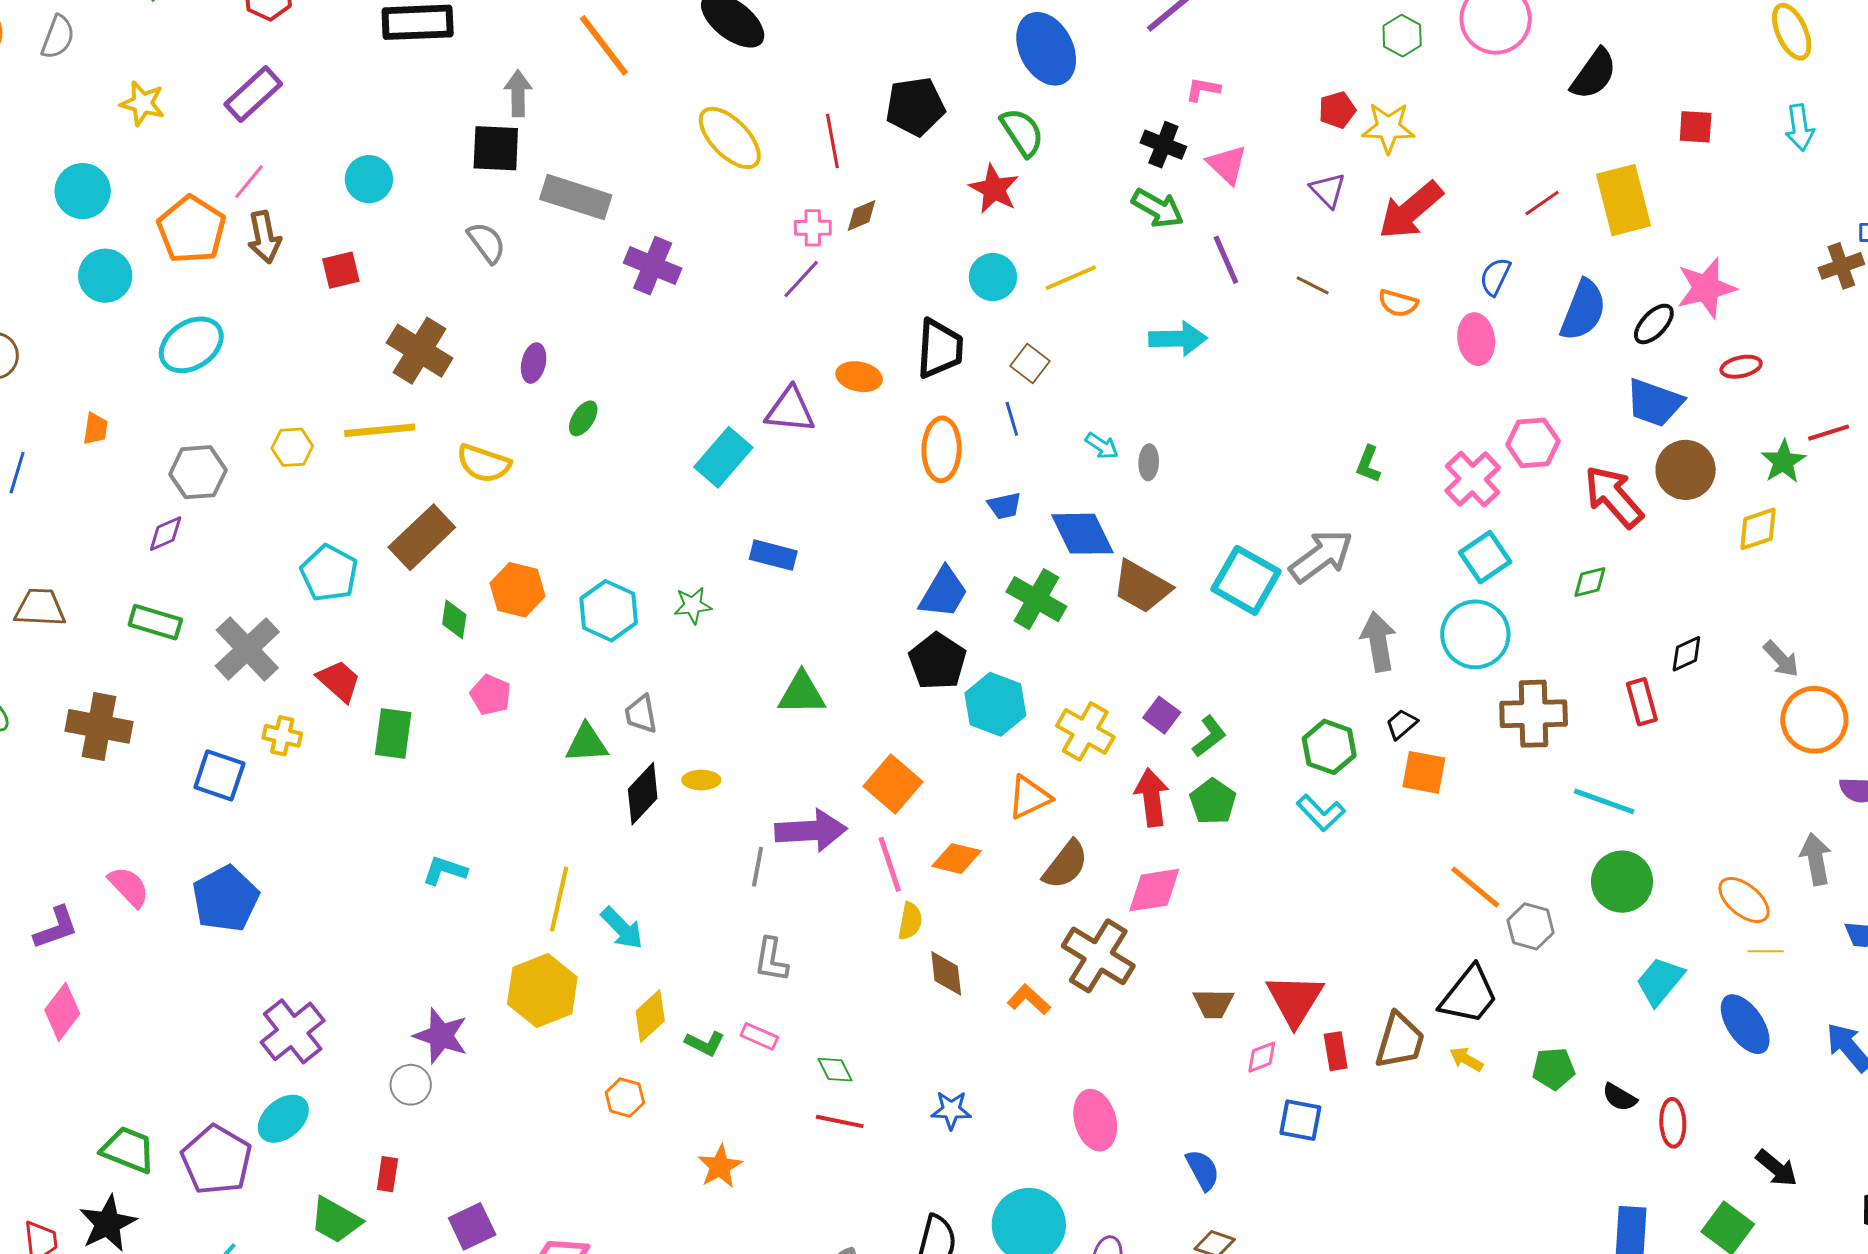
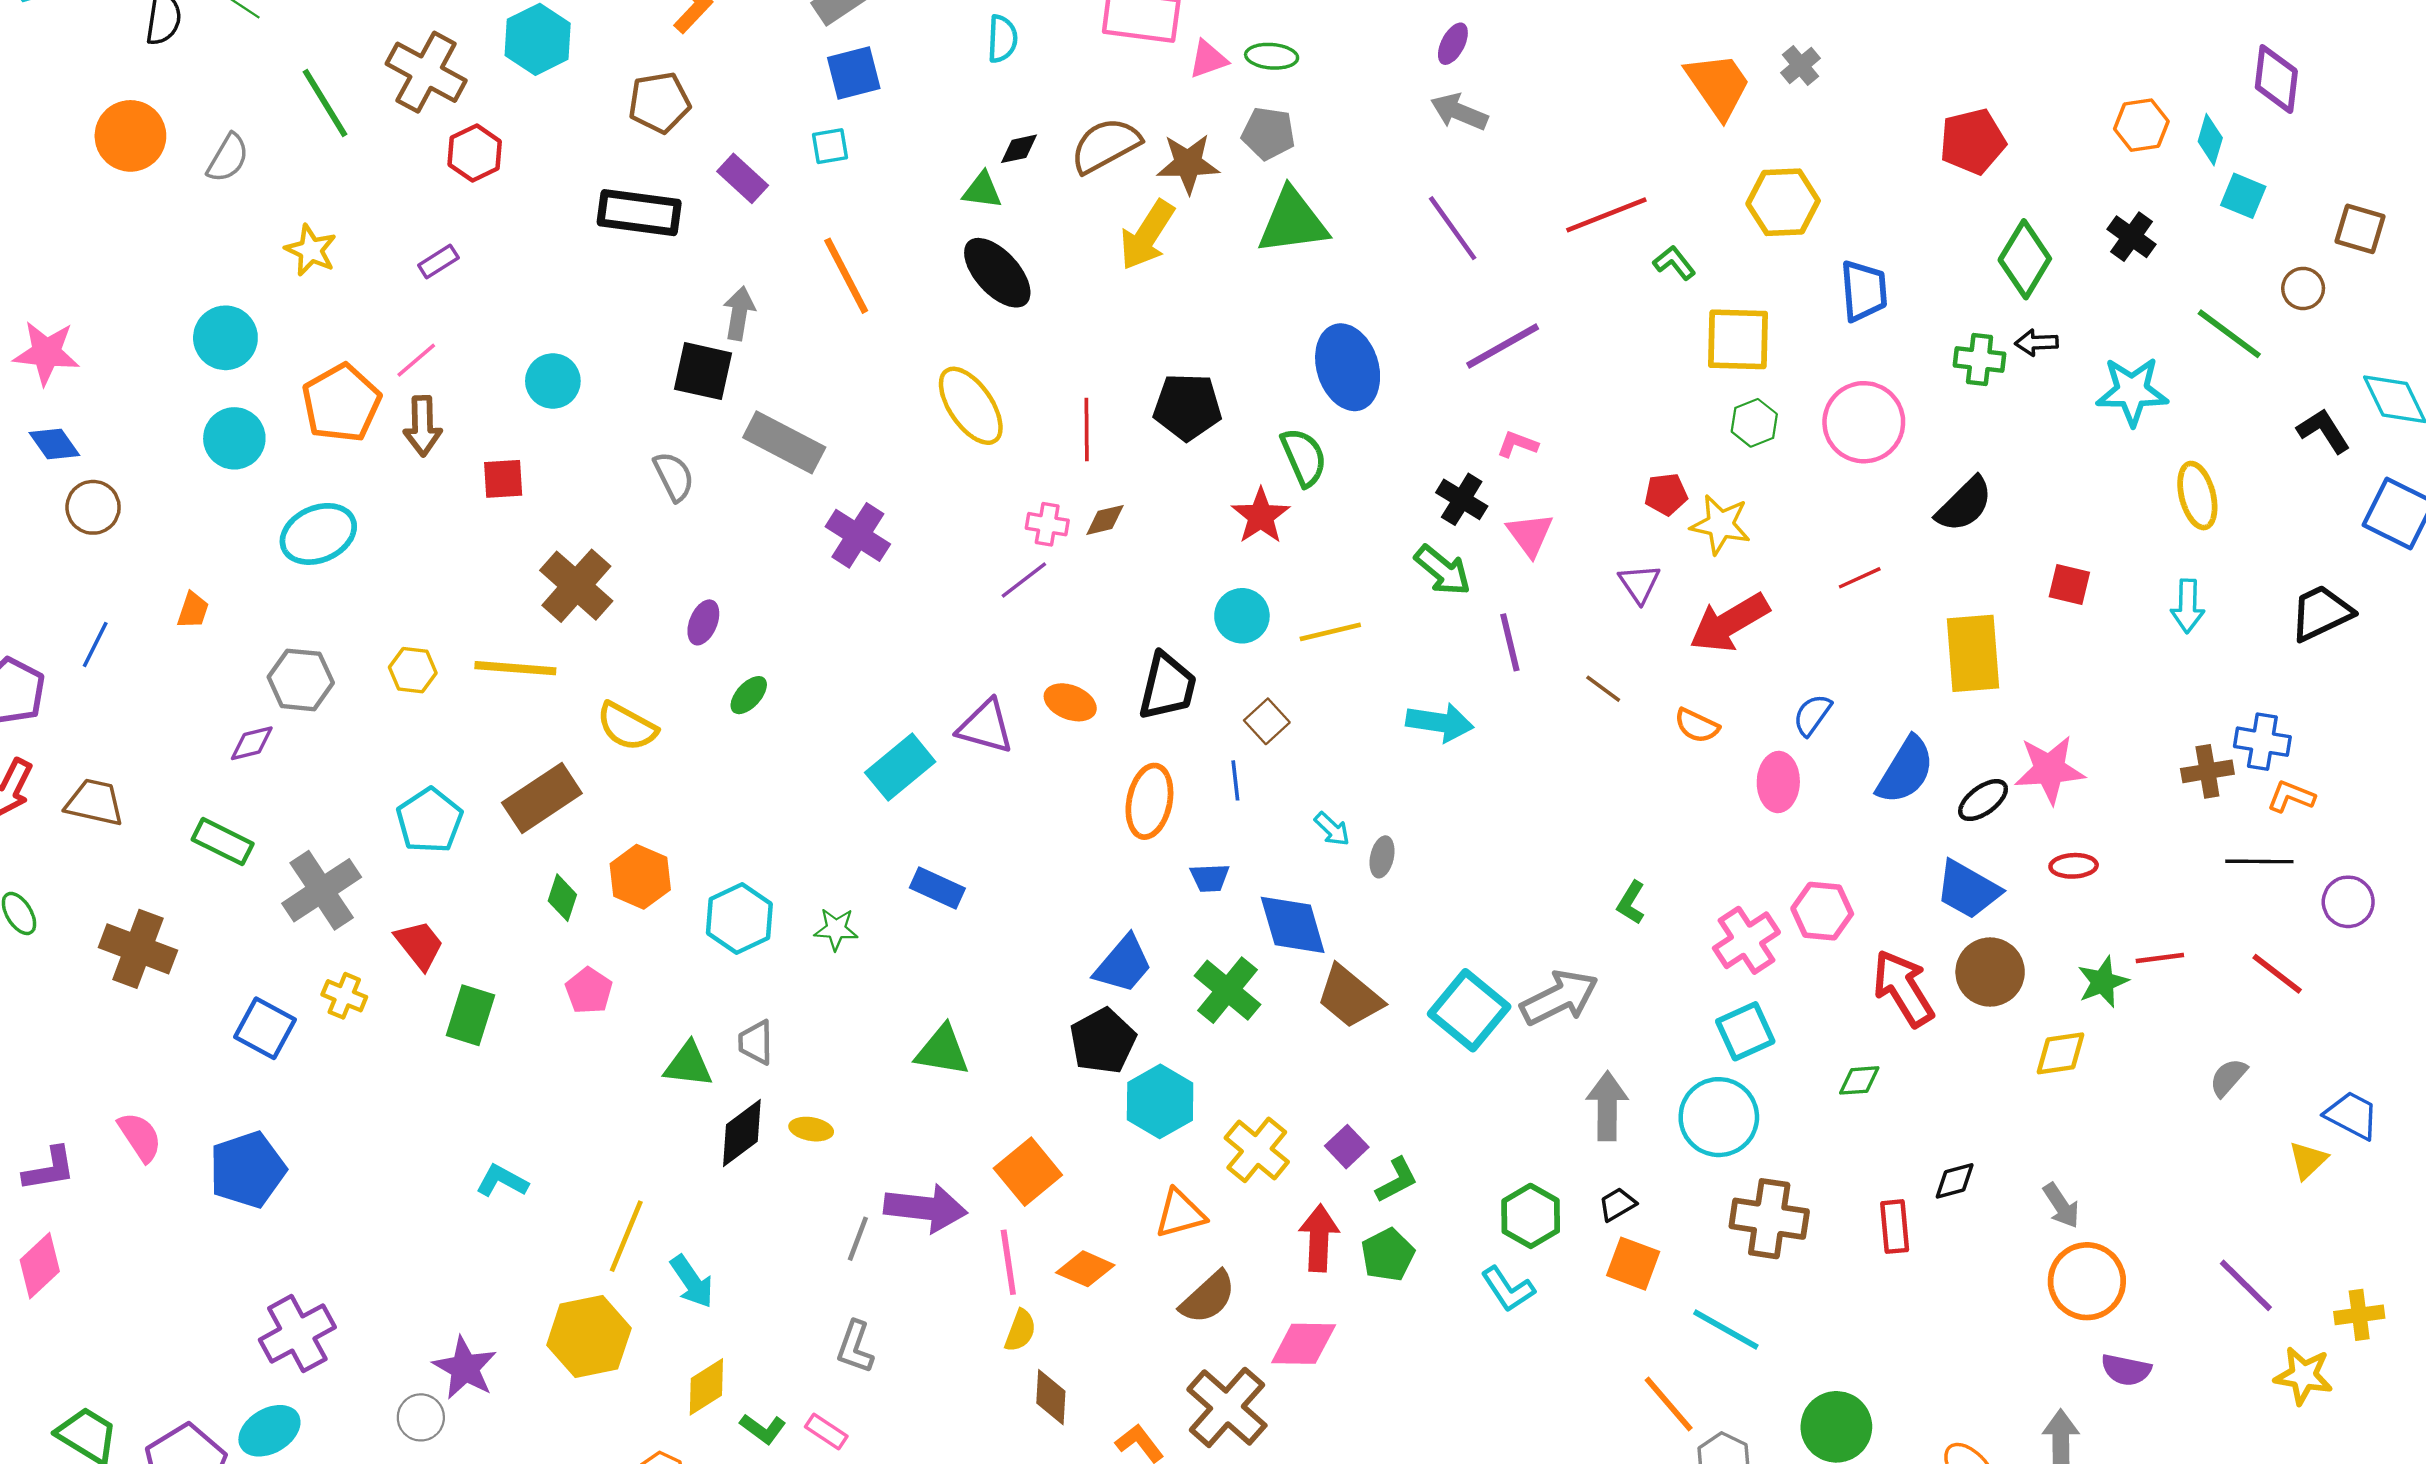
purple rectangle: (253, 94) -> (438, 262), size x0.6
red line: (1542, 203) -> (1860, 578), moved
cyan line: (1604, 801) -> (1726, 1329), moved

